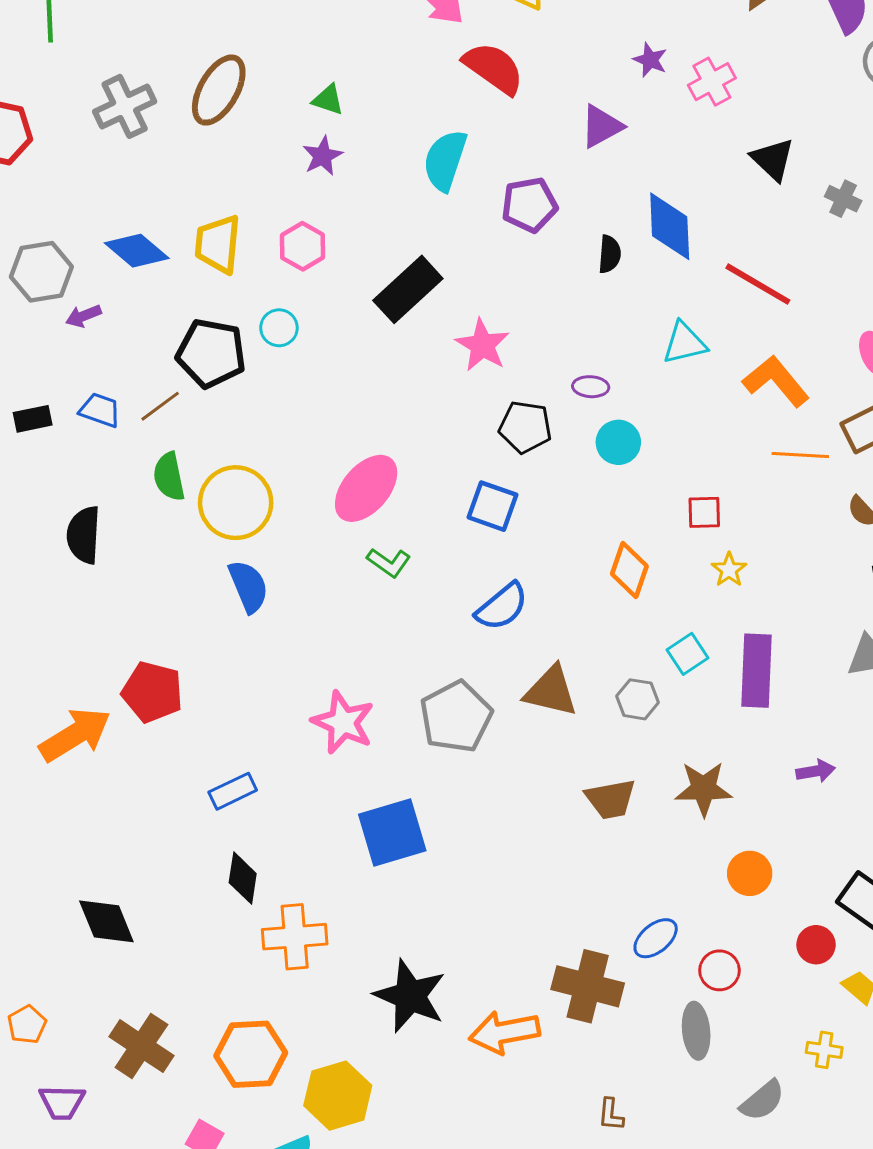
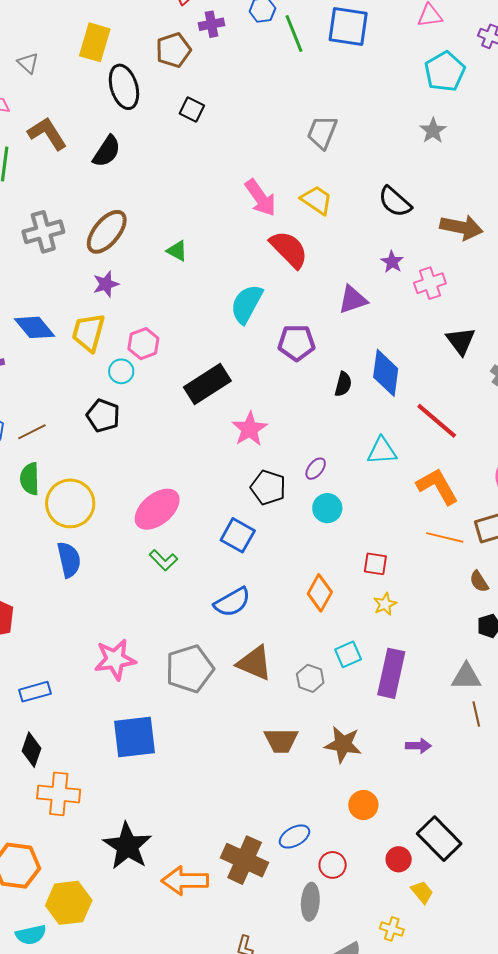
purple star: (323, 156) -> (106, 284), moved
cyan circle: (279, 328) -> (121, 371), moved
black pentagon: (211, 353) -> (103, 416), moved, size x0.7
purple ellipse: (591, 387) -> (316, 469), turned -65
pink star: (343, 722) -> (115, 659), turned 30

